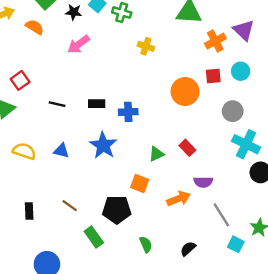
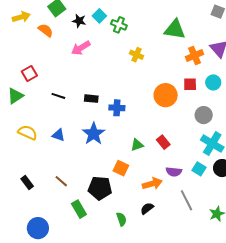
black rectangle: (29, 211) -> (27, 183), turned -40
cyan square: (236, 244) -> (199, 169), moved
black semicircle: (188, 249) -> (147, 208), moved

